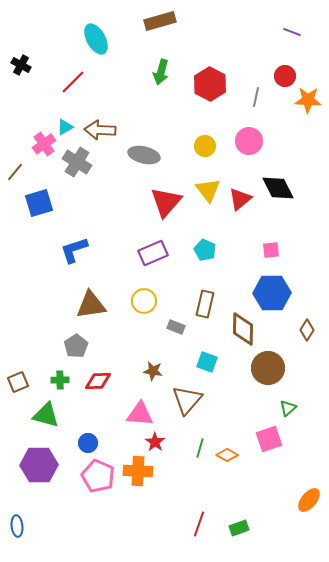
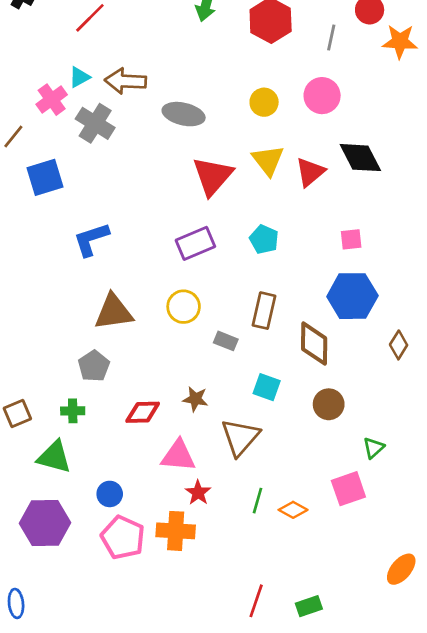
brown circle: (268, 368) -> (329, 404), moved, size x0.7
red diamond: (98, 381) -> (143, 412), moved

